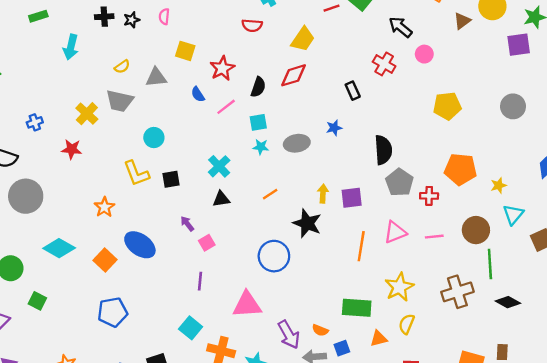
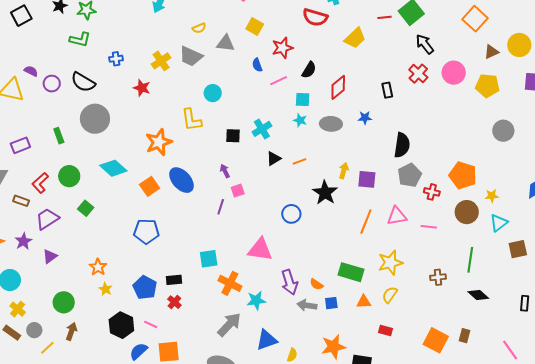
red semicircle: (252, 25) -> (315, 17), size x1.4
black arrow: (400, 27) -> (425, 44), moved
pink circle: (424, 54) -> (454, 73), size x1.5
red diamond: (294, 75) -> (338, 87), moved, turned -35
yellow pentagon: (447, 106) -> (487, 86), moved
gray circle: (513, 106) -> (503, 131), moved
black square: (171, 179) -> (233, 136), moved
black triangle: (221, 199) -> (274, 159), moved, turned -35
orange star: (104, 207) -> (159, 142), size x1.5
brown circle: (476, 230) -> (467, 212), moved
blue circle: (274, 256) -> (291, 214), size x0.7
purple line: (200, 281) -> (221, 207), moved
brown cross: (457, 292) -> (438, 277), size x0.6
cyan square: (191, 328) -> (209, 259), turned 30

